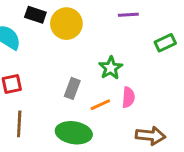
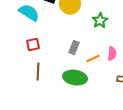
green star: (111, 68) -> (100, 21), moved

